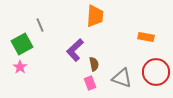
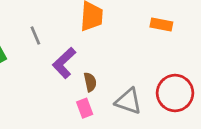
gray line: (40, 25) -> (35, 35), moved
orange rectangle: (146, 37) -> (161, 25), moved

